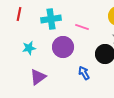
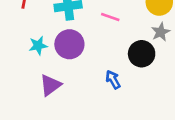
purple circle: (63, 47) -> (69, 44), moved

